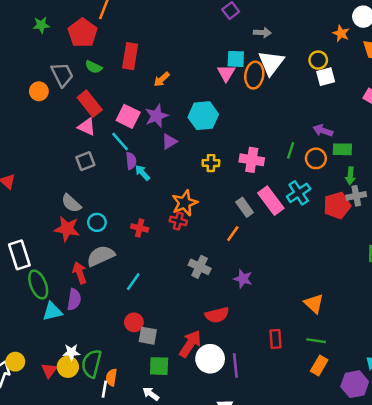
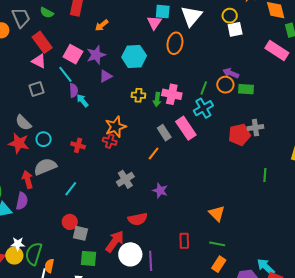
orange ellipse: (254, 75) -> (175, 43), moved
orange circle: (316, 158) -> (225, 85), moved
green arrow: (350, 176) -> (157, 100), moved
cyan cross: (299, 193) -> (203, 108), moved
gray cross: (200, 267) -> (125, 179), turned 30

